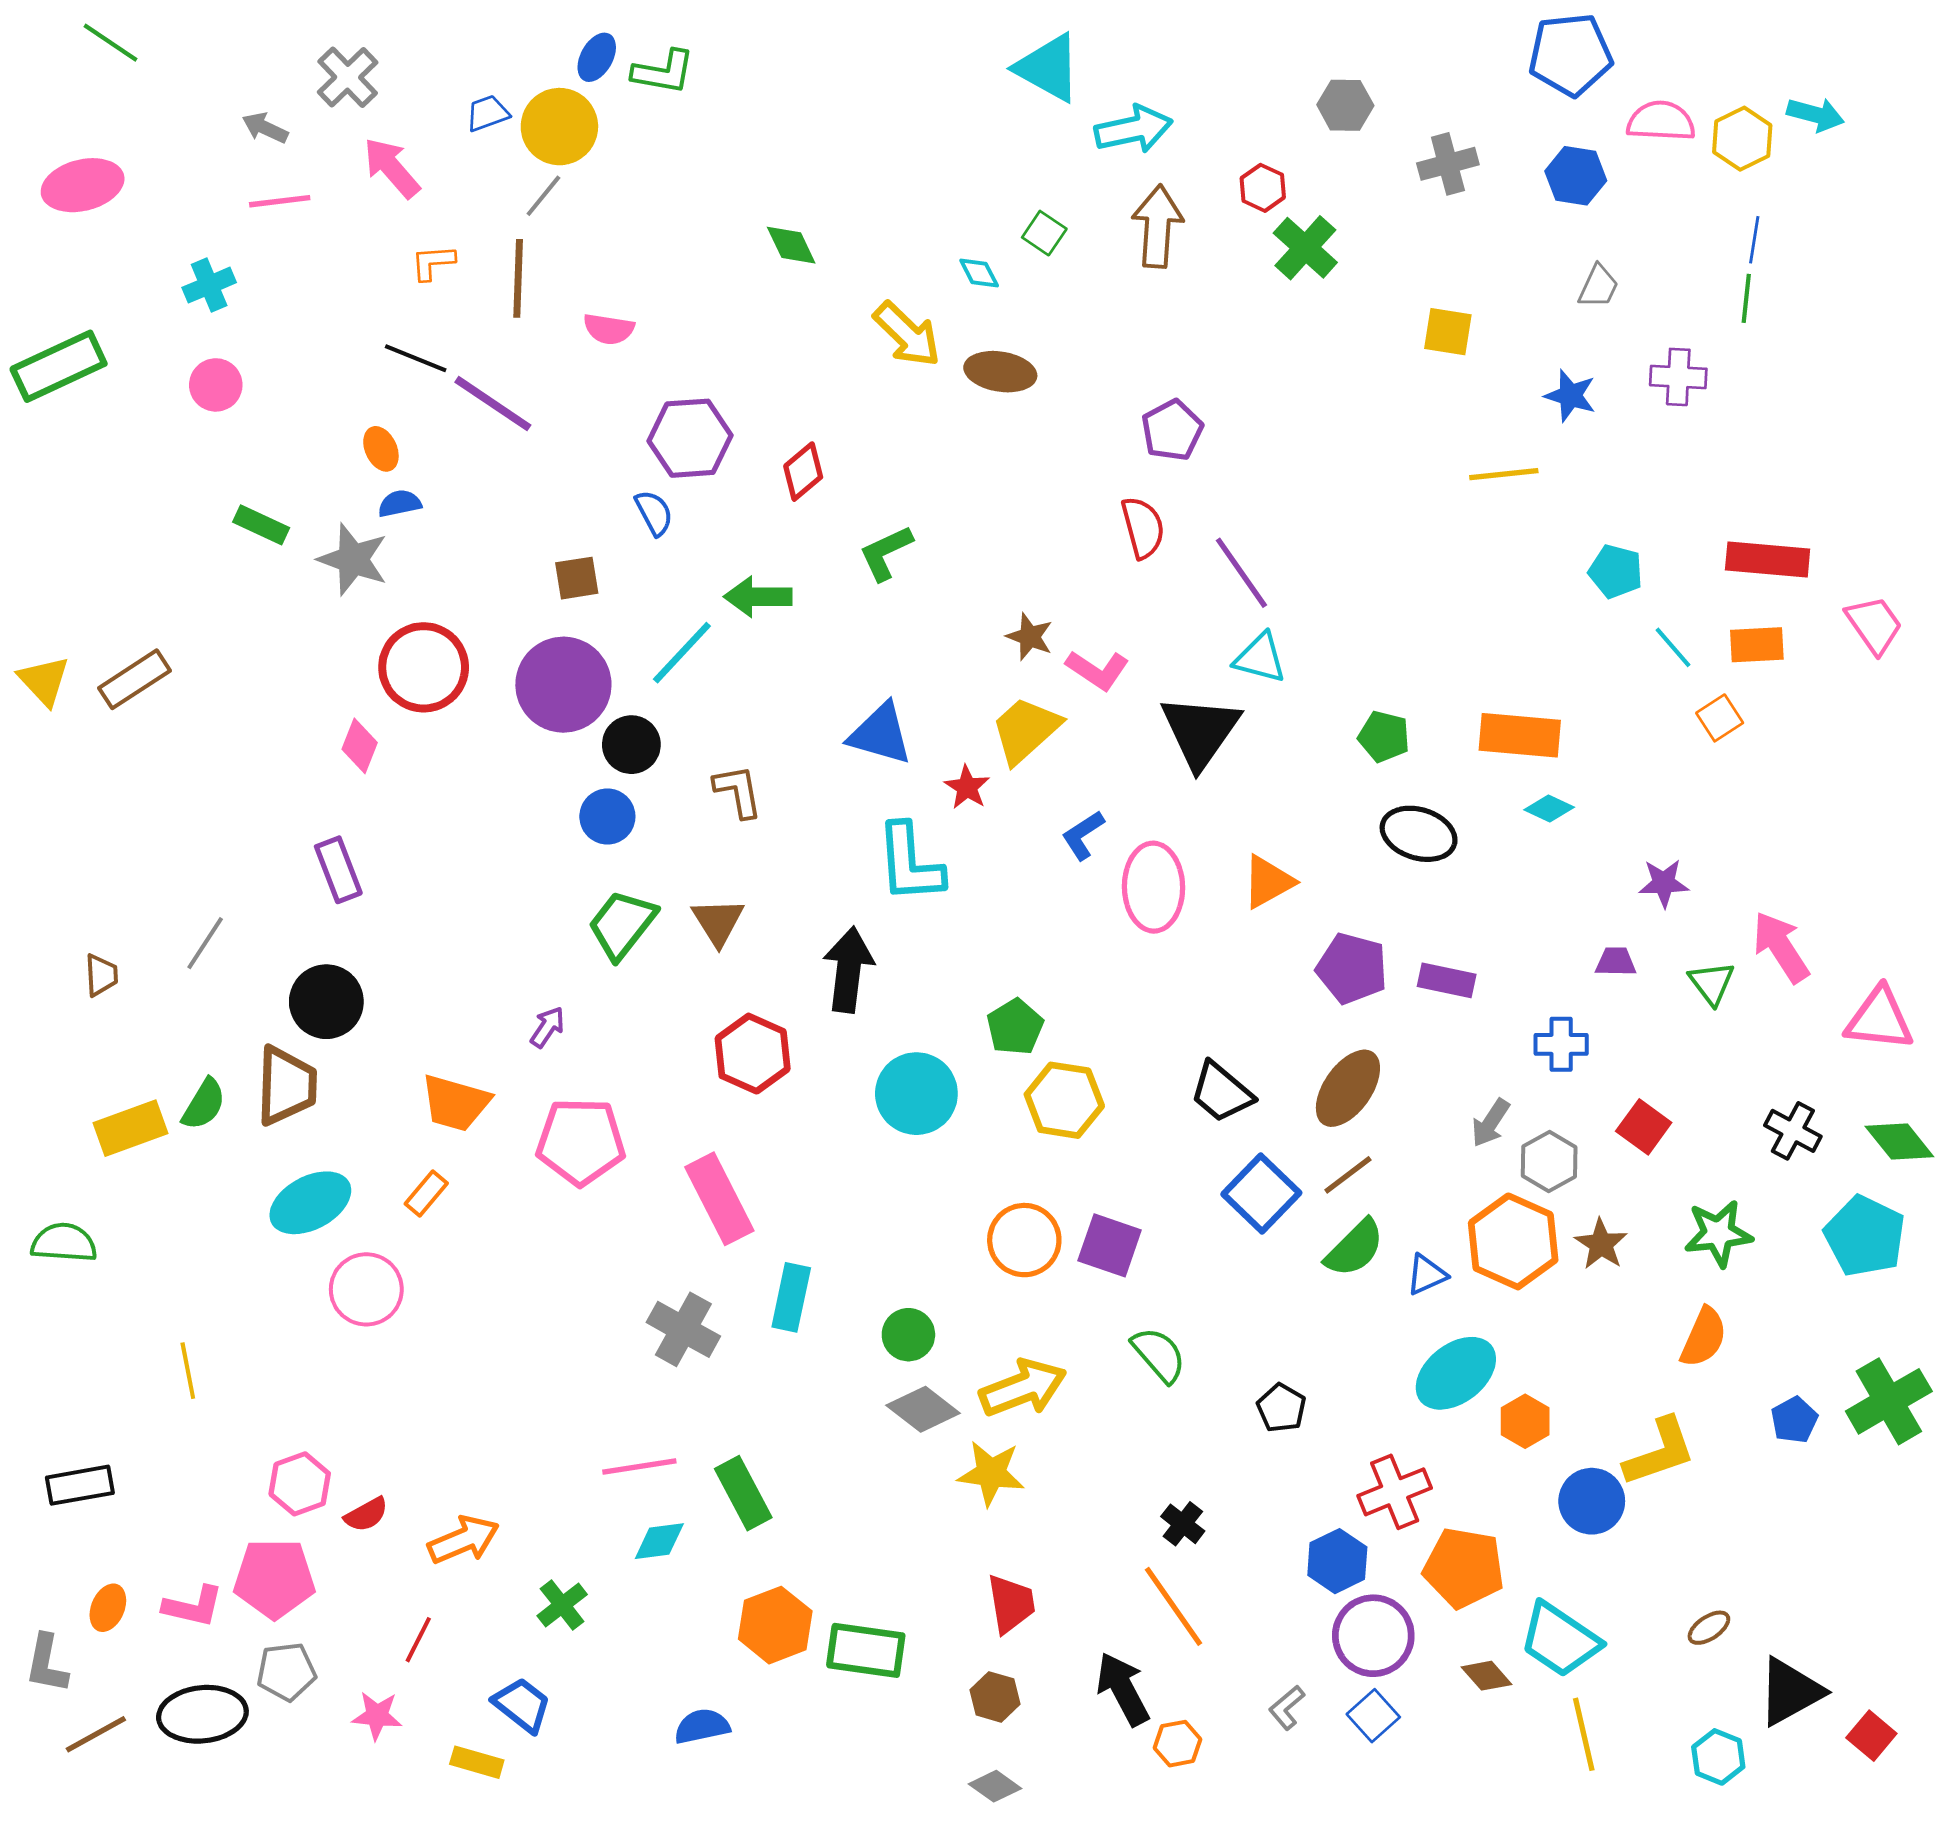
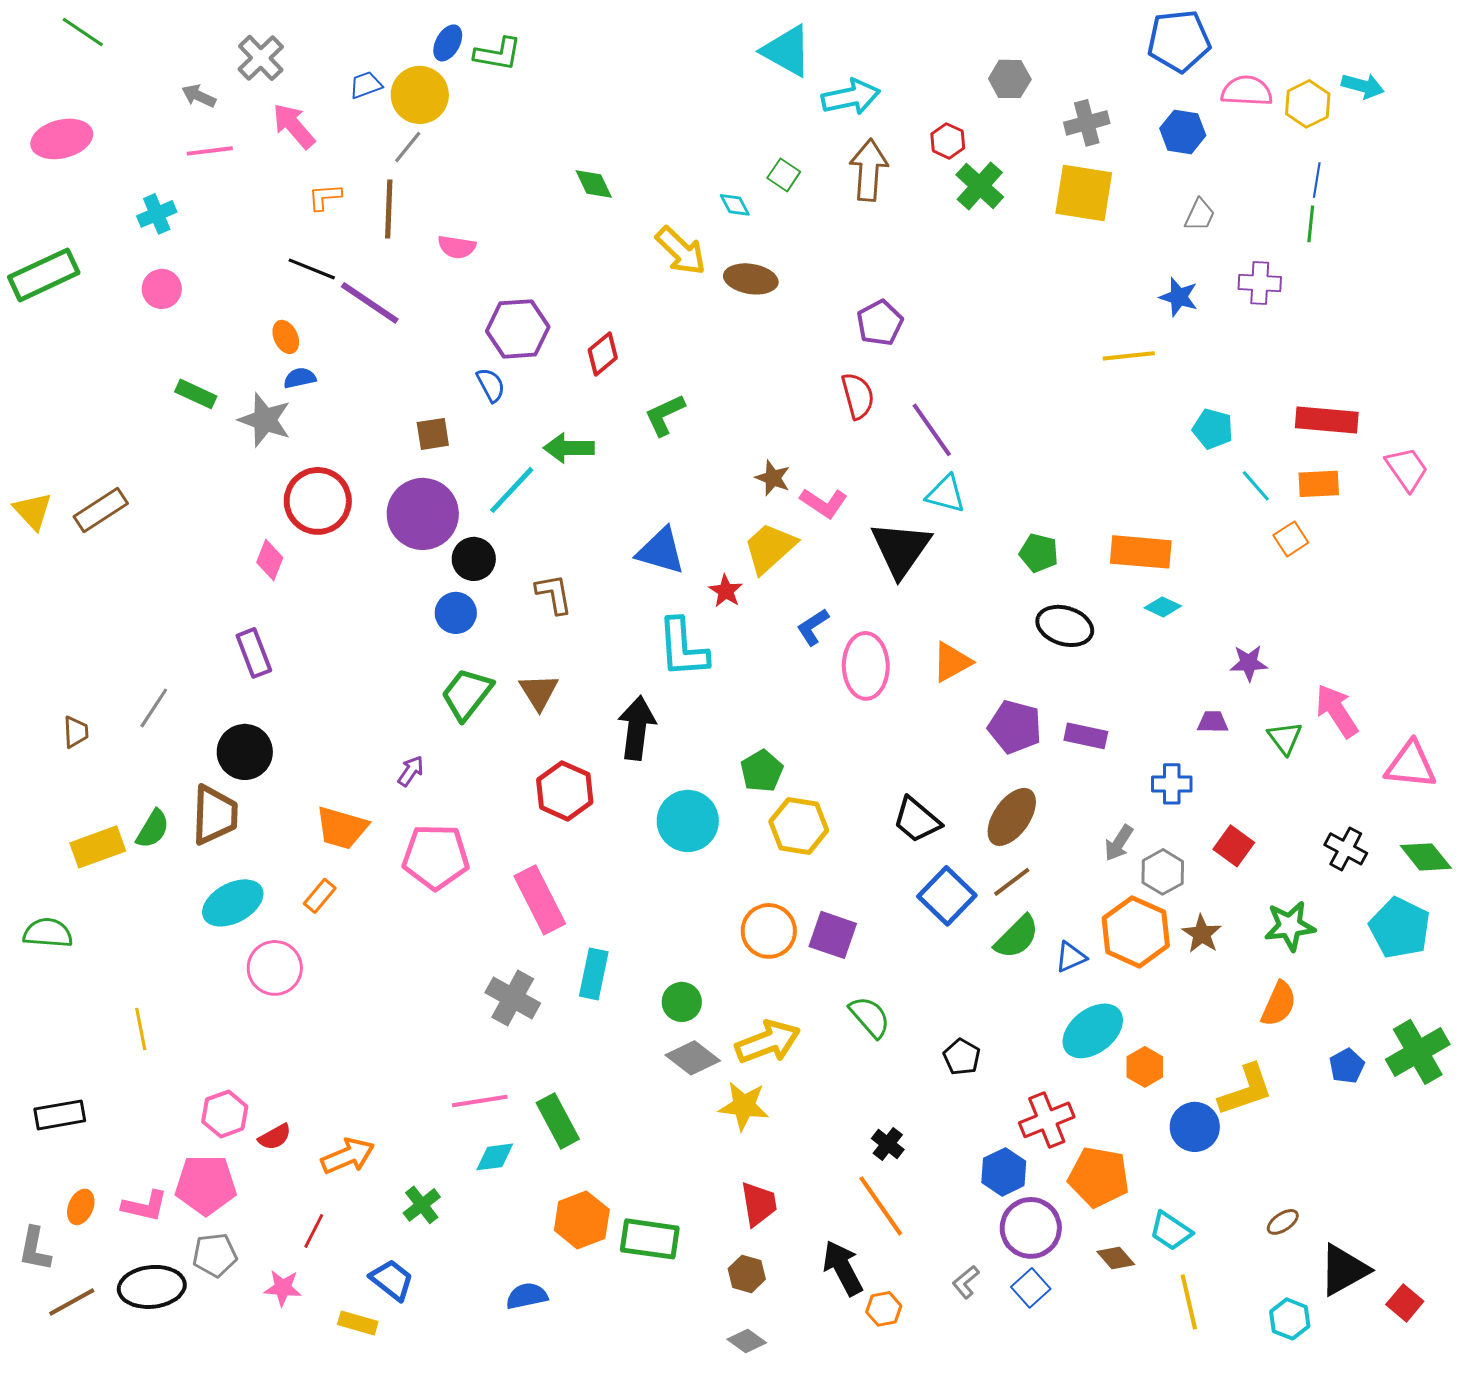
yellow square: (1448, 332) -> (1084, 193), moved, size x1.6
cyan trapezoid: (1560, 1640) -> (1171, 1231), size x0.7

